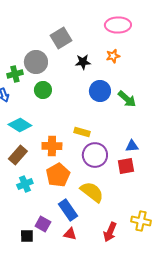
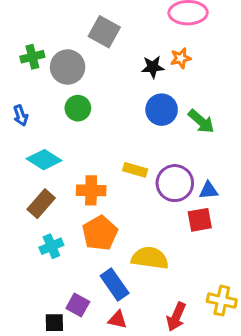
gray square: (61, 38) -> (104, 32), turned -30
black star: (83, 62) -> (153, 67), moved
green cross: (15, 74) -> (32, 57), moved
purple circle: (95, 155) -> (175, 183), moved
yellow semicircle: (92, 192) -> (150, 258), turned -30

